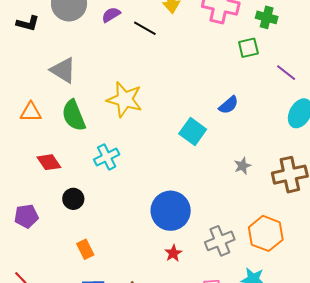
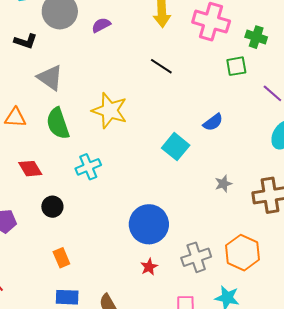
black L-shape: (28, 23) -> (26, 41), moved
black line: (145, 28) -> (161, 66), moved

